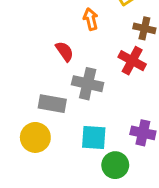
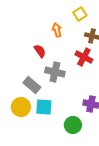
gray rectangle: (52, 104) -> (32, 85), turned 30
cyan square: (94, 137) -> (44, 107), moved

